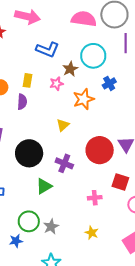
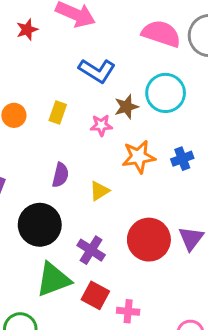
blue cross: (109, 83) -> (182, 159), moved
purple semicircle: (22, 102) -> (60, 175), moved
red square: (120, 182) -> (95, 295), moved
green triangle: (44, 186) -> (53, 280), size x1.4

